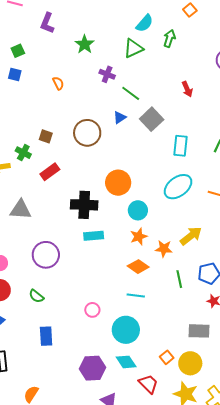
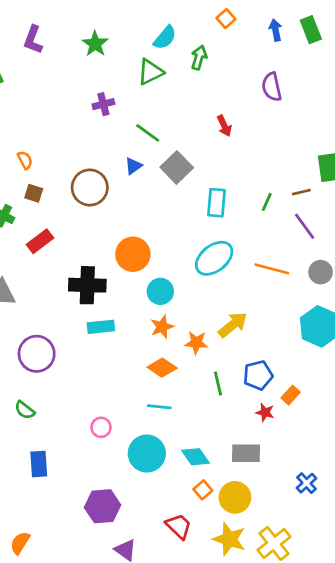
green star: (85, 44) -> (95, 44), moved
purple cross: (107, 74) -> (103, 104), moved, turned -35
orange semicircle: (58, 83) -> (25, 160), moved
cyan diamond: (126, 362) -> (196, 457), moved

